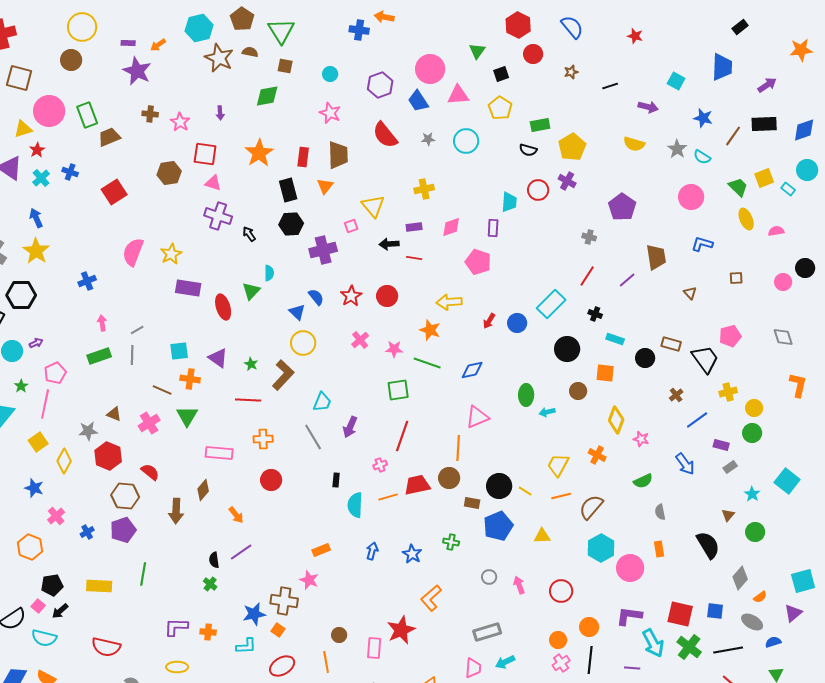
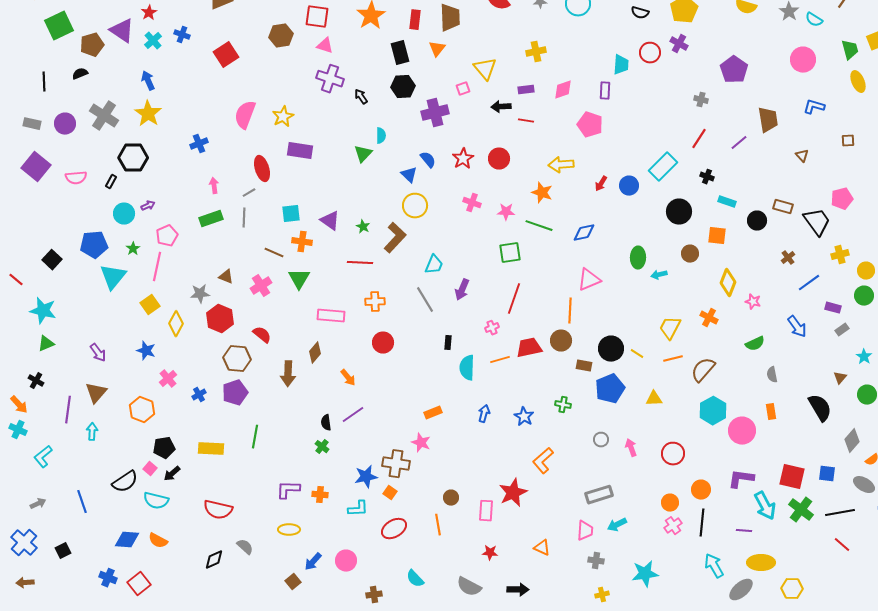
green trapezoid: (738, 187) -> (850, 50), turned 30
red ellipse: (223, 307) -> (262, 169), moved
pink cross: (360, 340) -> (472, 203), turned -30

